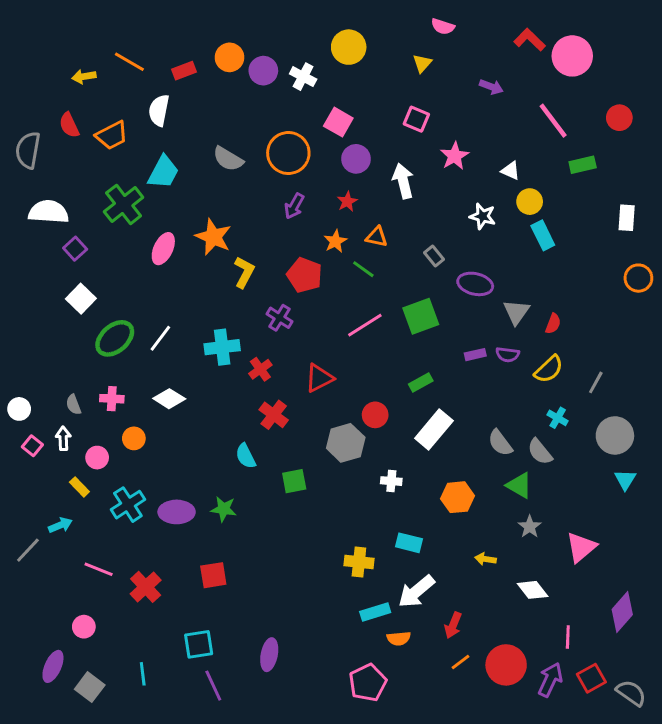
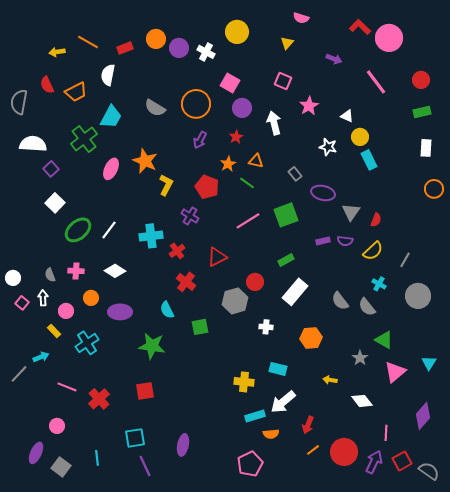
green rectangle: (583, 165) -> (422, 112), moved
cyan triangle: (625, 480) -> (429, 363), moved
green triangle: (519, 485) -> (384, 340), moved
green star: (224, 509) -> (152, 346), size x1.5
purple ellipse: (177, 512) -> (120, 312), moved

